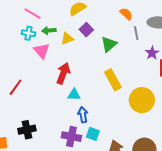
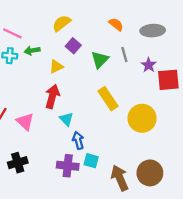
gray line: (136, 33) -> (124, 55), moved
yellow triangle: (67, 39) -> (56, 67), moved
pink triangle: (42, 51) -> (25, 122), moved
cyan triangle: (74, 95) -> (66, 119), turned 48

